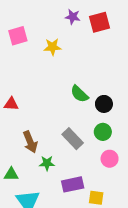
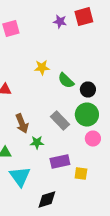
purple star: (73, 17) -> (60, 22), moved
yellow star: (53, 47) -> (42, 68), moved
green circle: (103, 132) -> (87, 114), size x1.5

